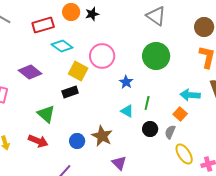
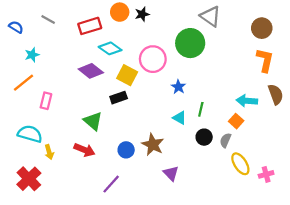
green circle: (156, 56) -> (190, 43), moved
purple diamond: (30, 72) -> (91, 71), moved

